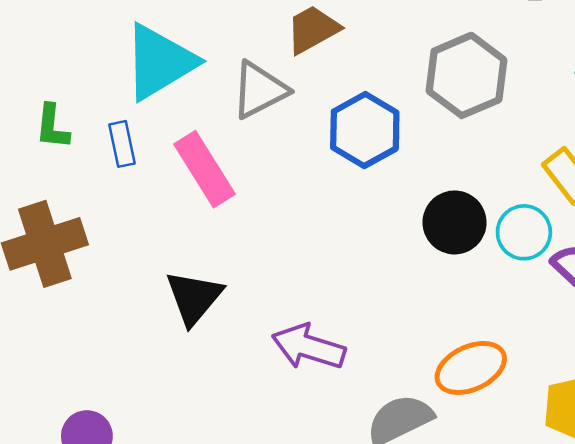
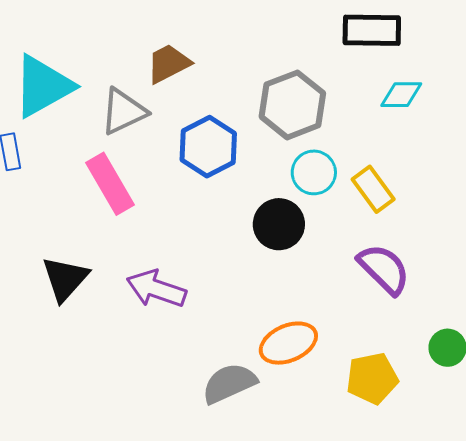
pink rectangle: (205, 169) -> (110, 184), moved
cyan circle: (524, 232) -> (314, 172), moved
purple arrow: (309, 347) -> (156, 289), moved

